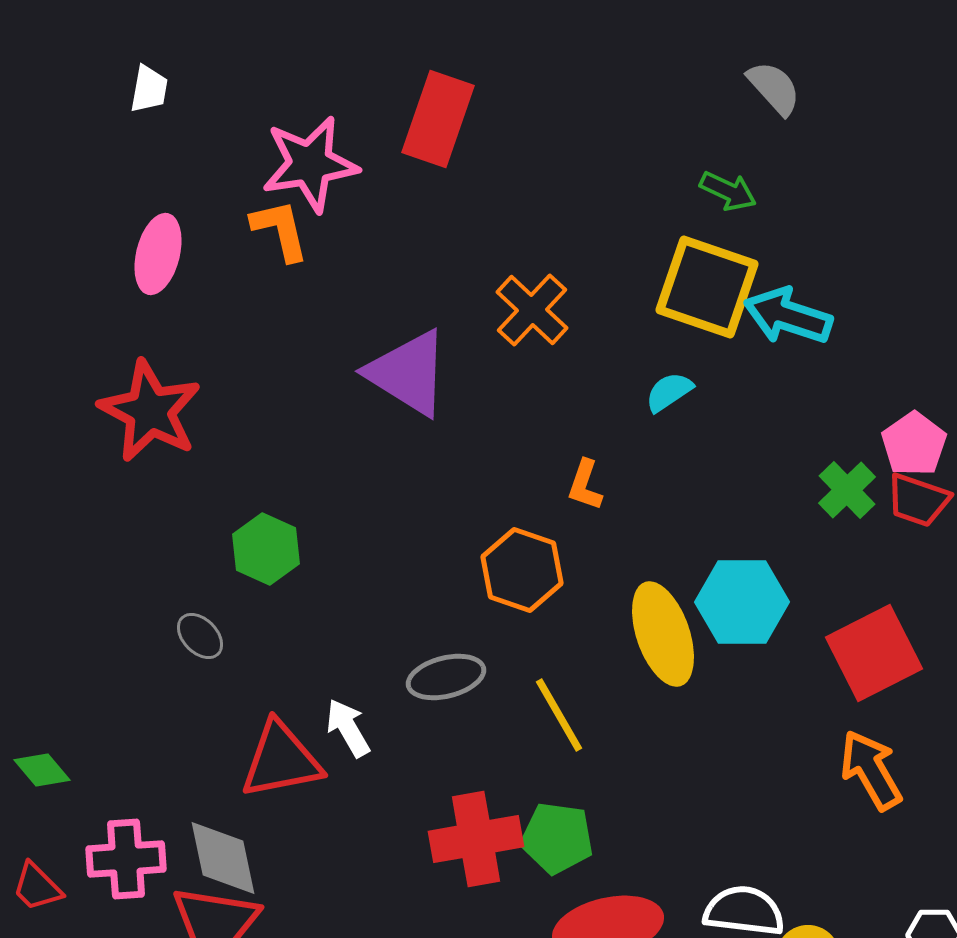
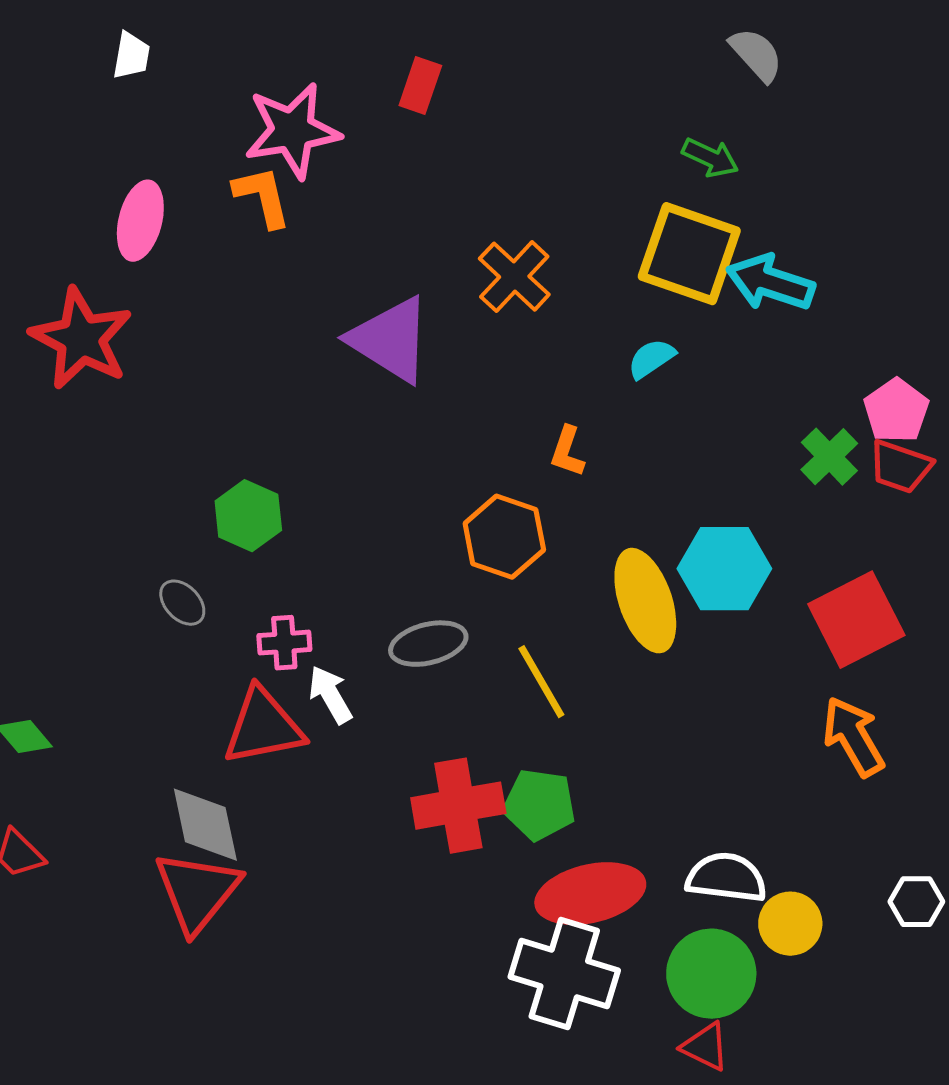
red rectangle: (438, 119) -> (420, 86), size x0.6
red star: (150, 411) -> (81, 339), moved
pink cross: (126, 859) -> (284, 643), moved, size x0.7

